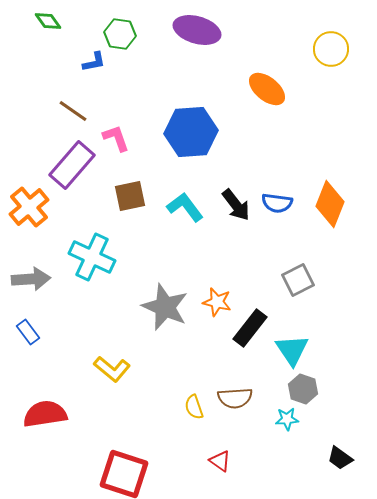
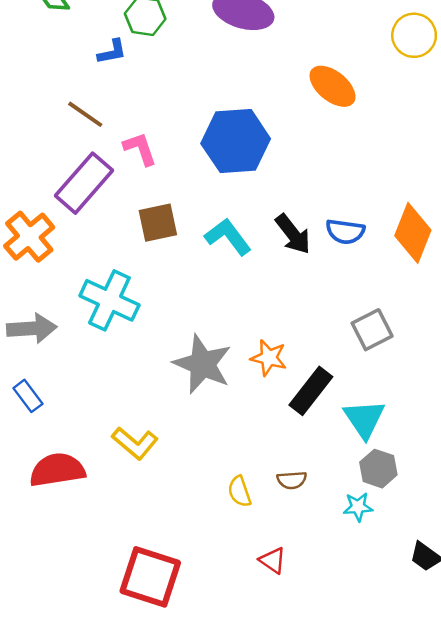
brown semicircle: (235, 398) -> (292, 480), size x0.7
red semicircle: (45, 414) -> (57, 470), moved

